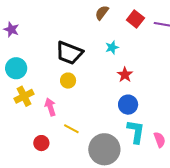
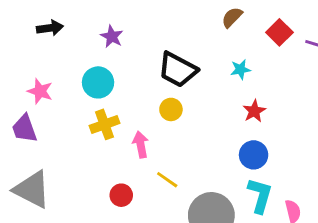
purple star: (11, 29) -> (112, 36), moved

